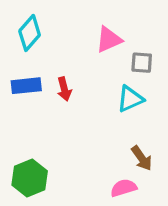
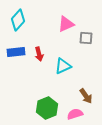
cyan triangle: (130, 99) -> (63, 66), moved
green hexagon: (30, 178) -> (47, 108), moved

